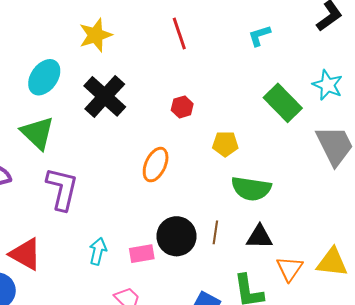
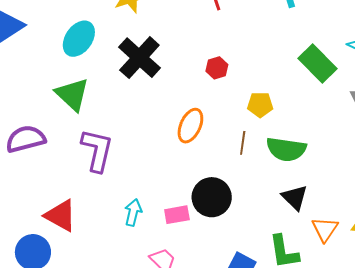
brown line: (215, 232) -> (243, 143), moved
black triangle: (260, 237) -> (295, 197), turned 44

